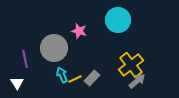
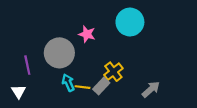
yellow cross: (131, 65) -> (113, 72), moved, size x0.7
yellow line: (75, 79) -> (83, 87), turned 32

